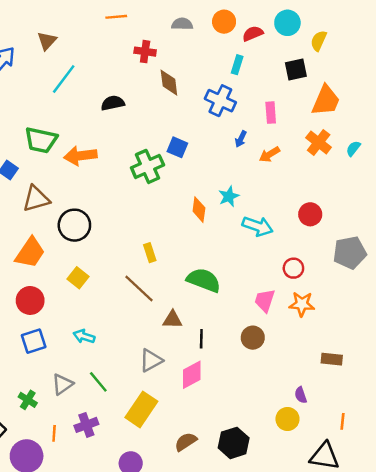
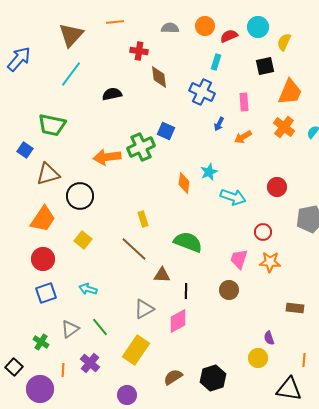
brown triangle: (47, 41) -> (71, 35), moved, size x1.5
orange arrow: (80, 156) -> (107, 157), moved
purple cross: (86, 425) -> (90, 363), turned -30

